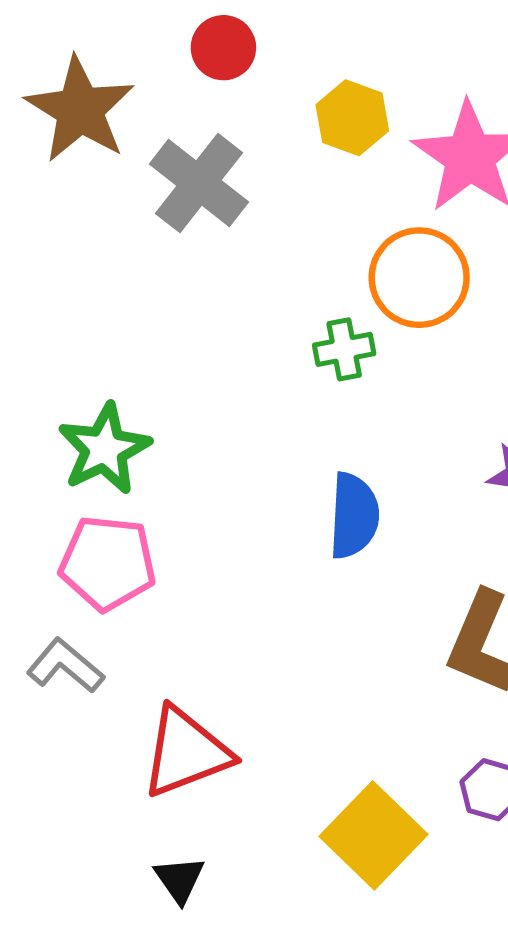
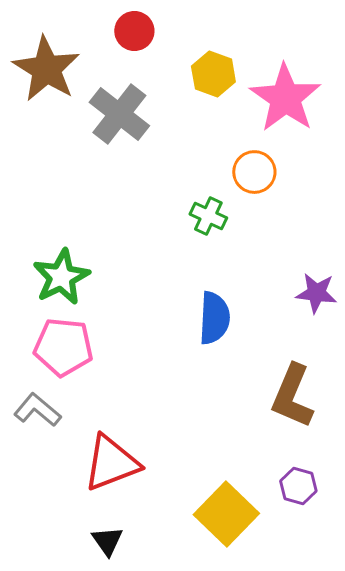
orange circle: (419, 278) -> (254, 172), size x0.7
green cross: (344, 349) -> (208, 216), turned 36

